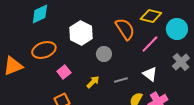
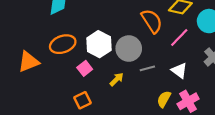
white hexagon: (81, 33) -> (99, 44), moved
gray circle: (104, 54) -> (129, 49), size x1.5
gray line: (121, 80) -> (147, 68), moved

